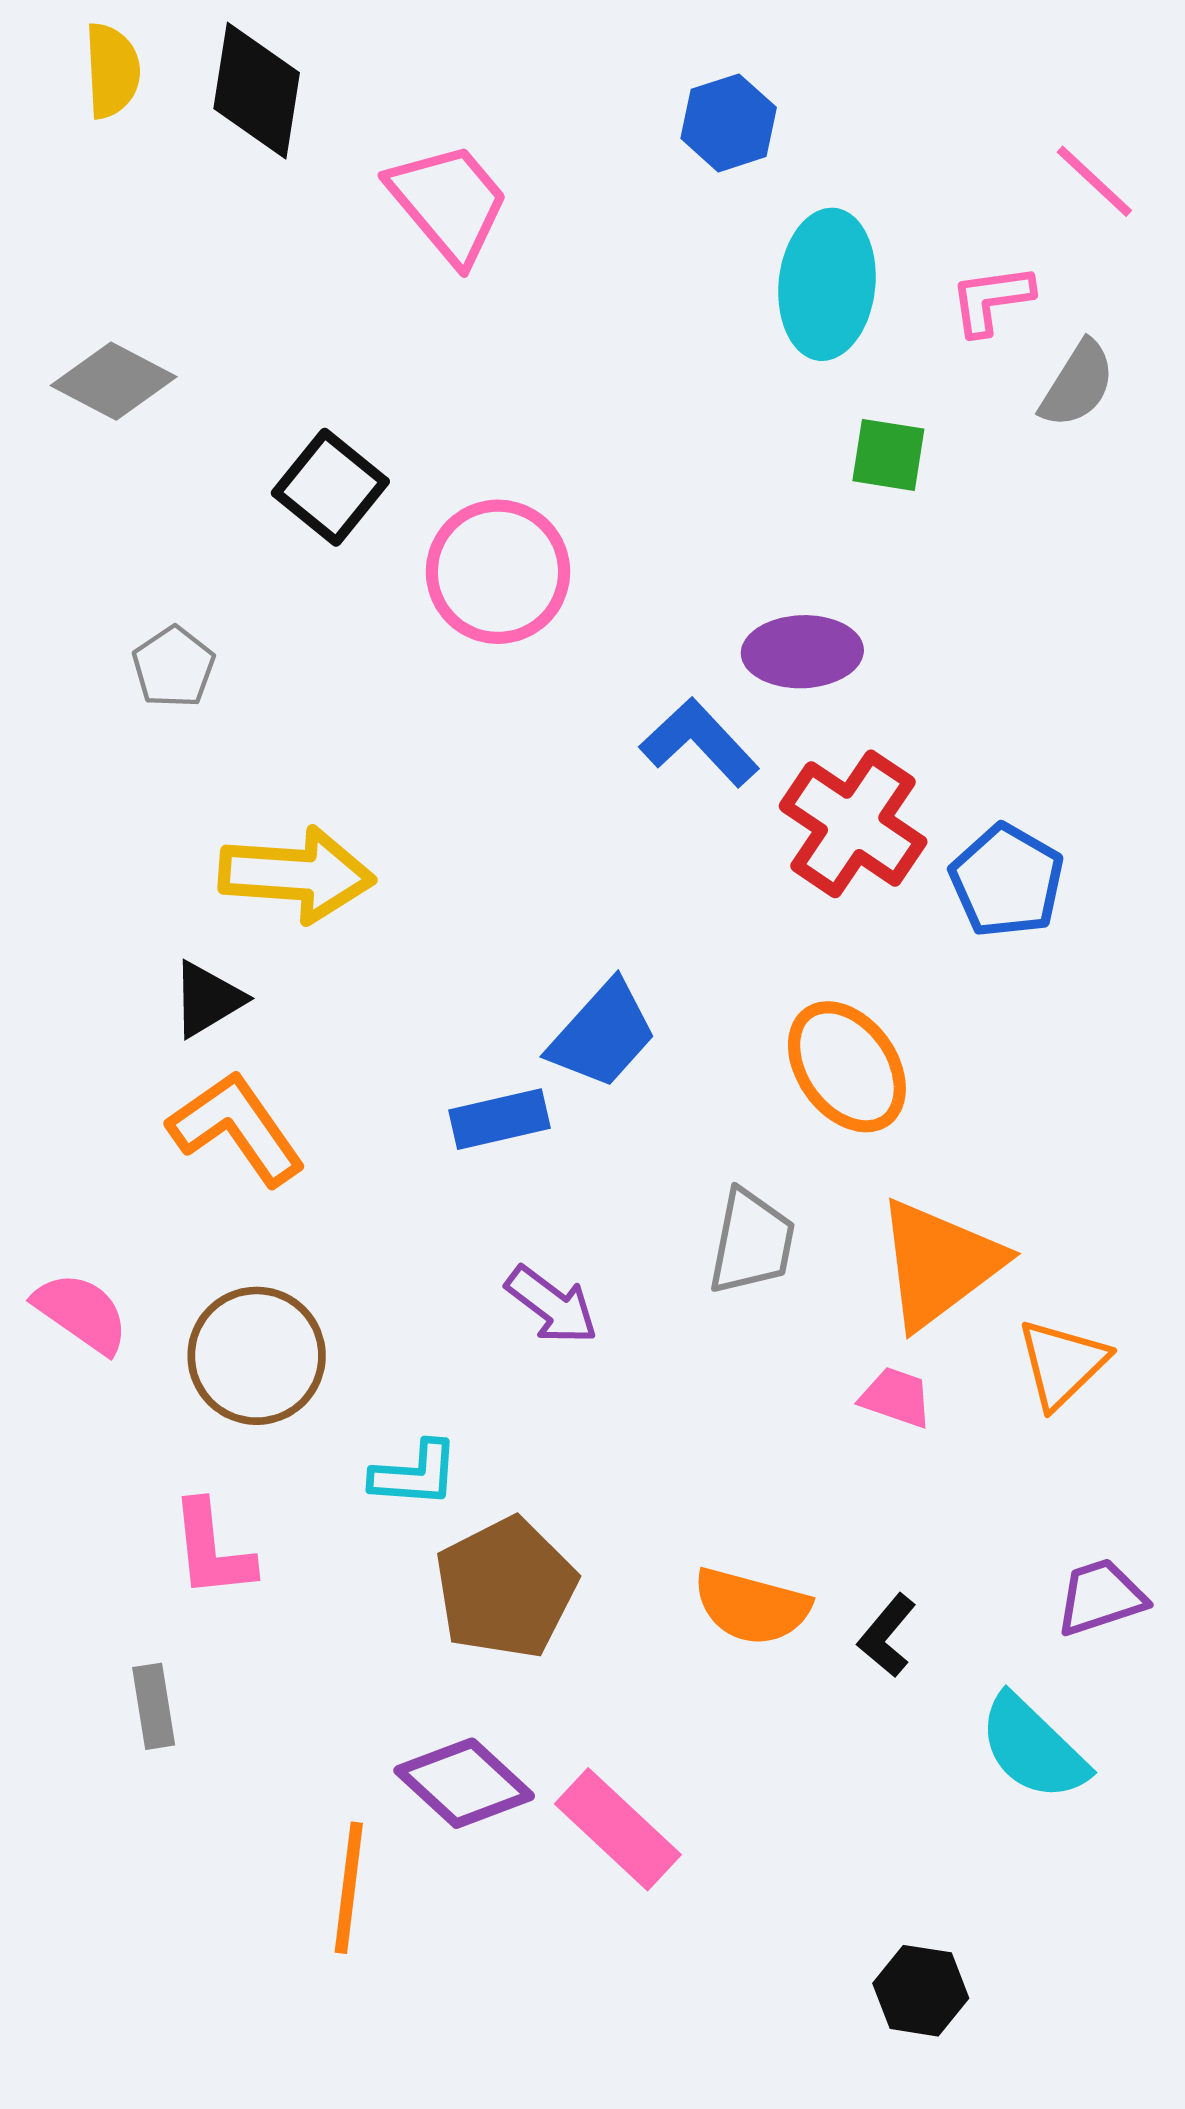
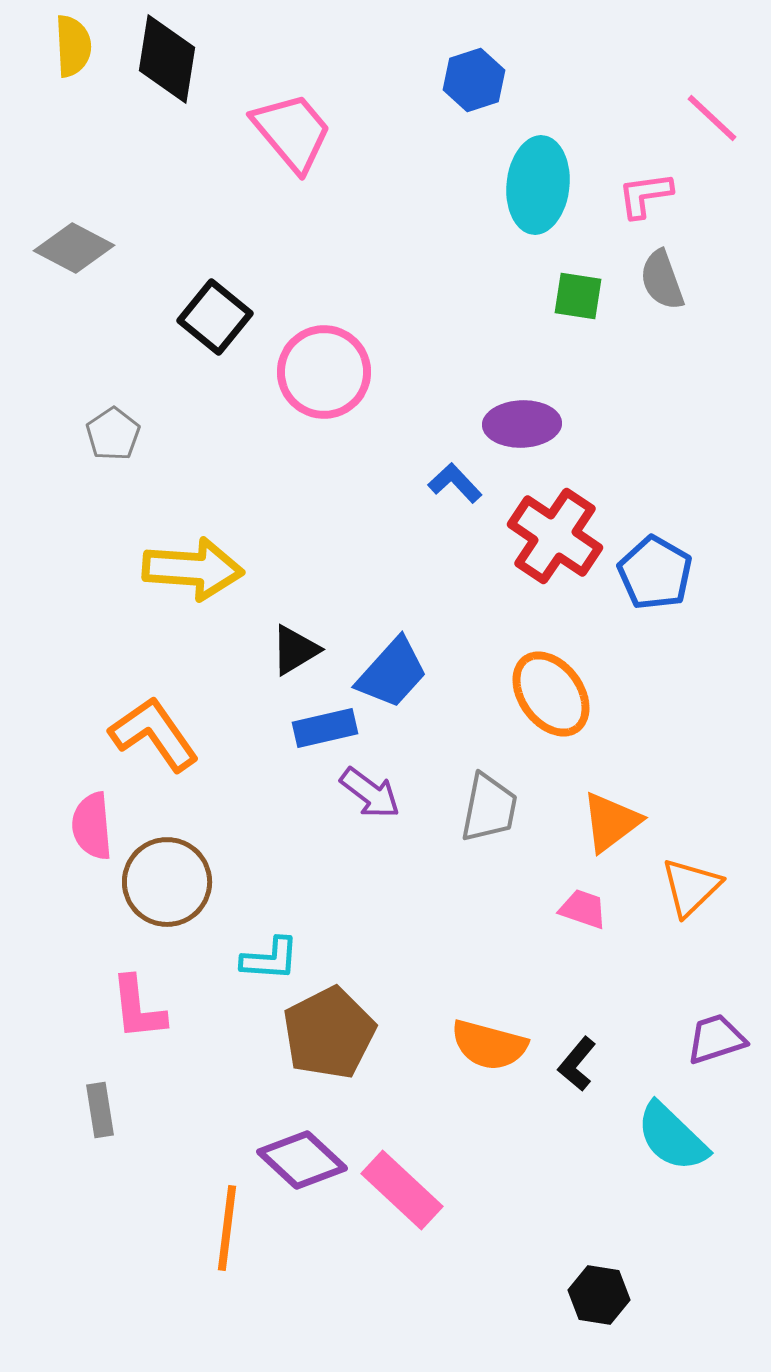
gray semicircle: (1078, 384) -> (662, 280), moved, turned 128
blue L-shape: (699, 742) -> (455, 483), size x0.7
black triangle: (207, 999) -> (295, 650), moved
orange triangle: (939, 1264) -> (611, 822), size x0.7
purple arrow: (552, 1305) -> (370, 793), moved
pink semicircle: (81, 1313) -> (92, 826), moved, turned -130

